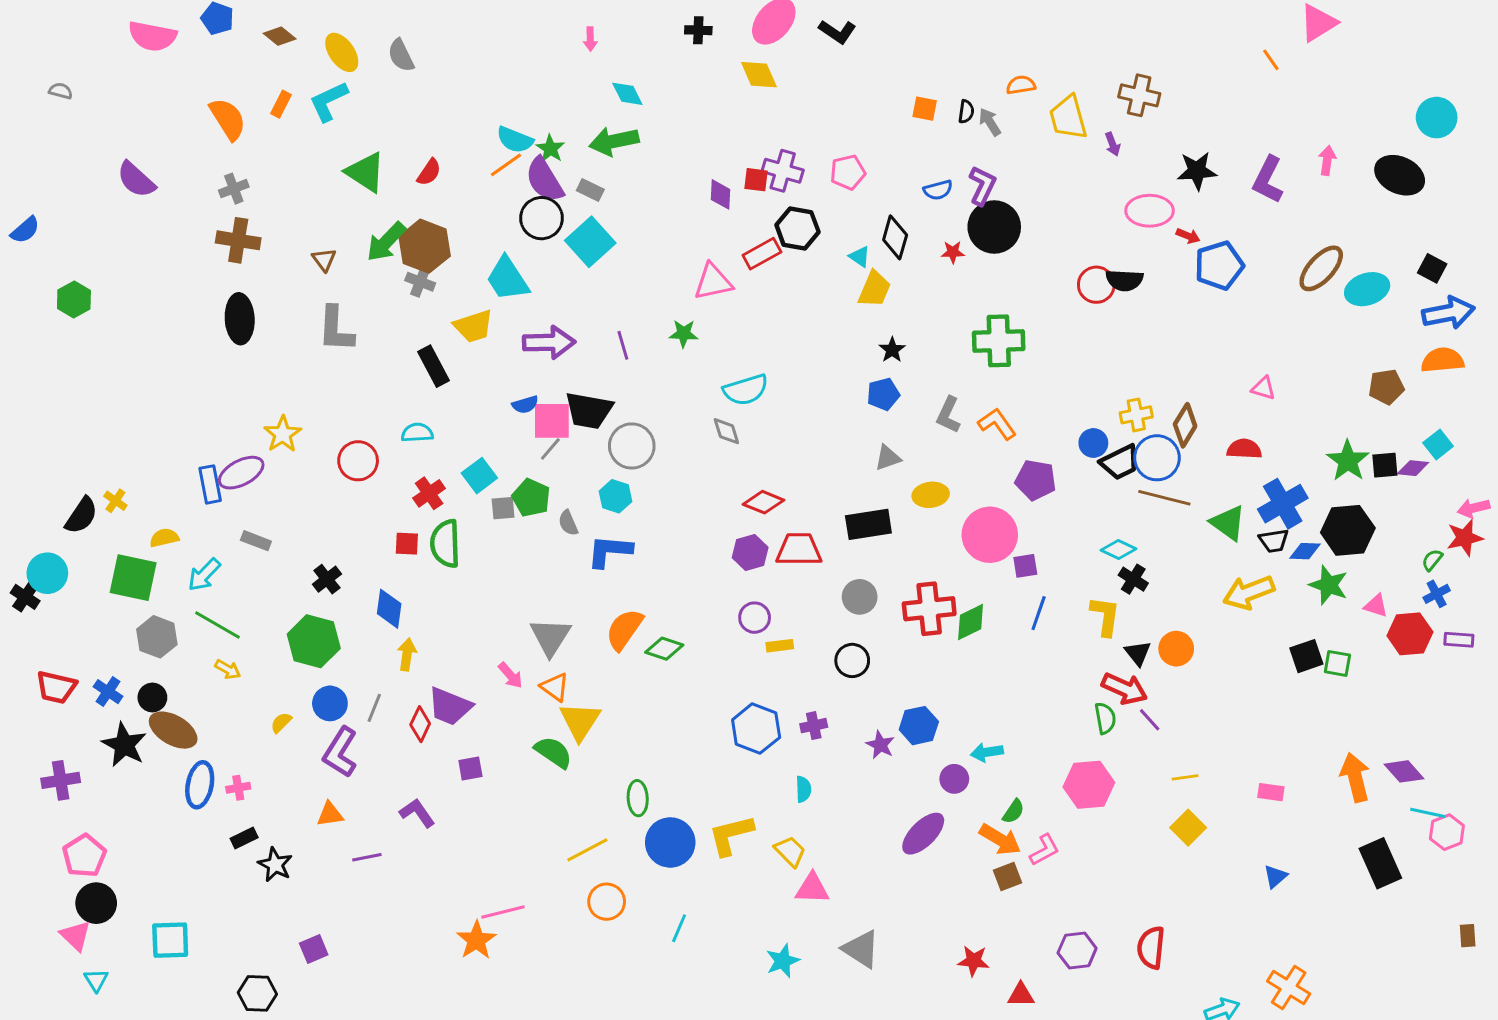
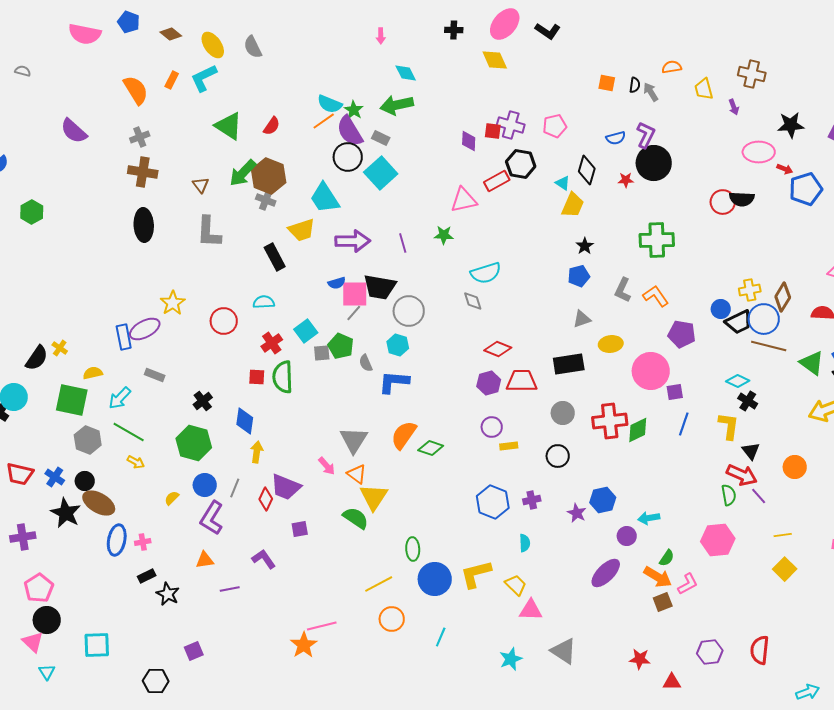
yellow trapezoid: (1068, 118) -> (704, 89), size x0.7
orange circle: (1176, 649) -> (795, 467), moved

